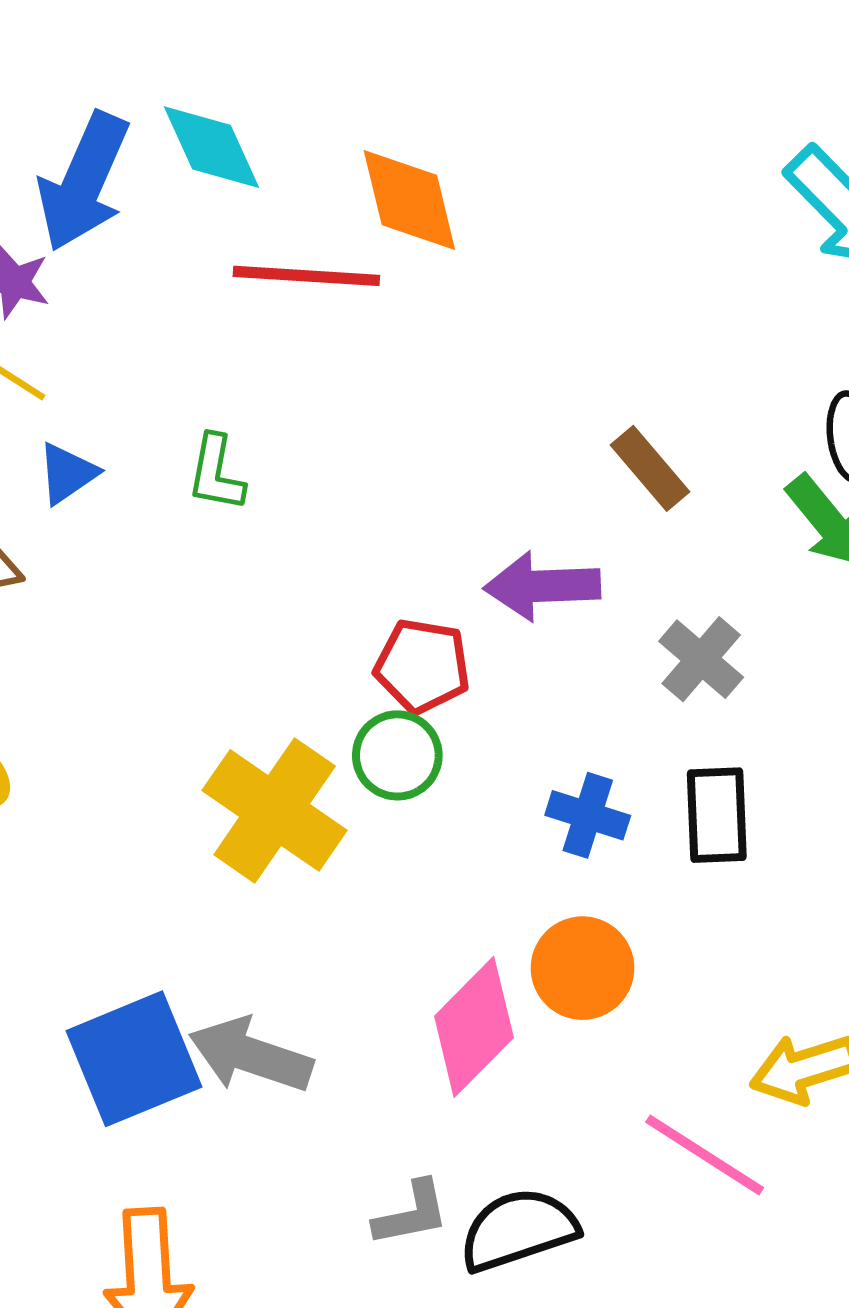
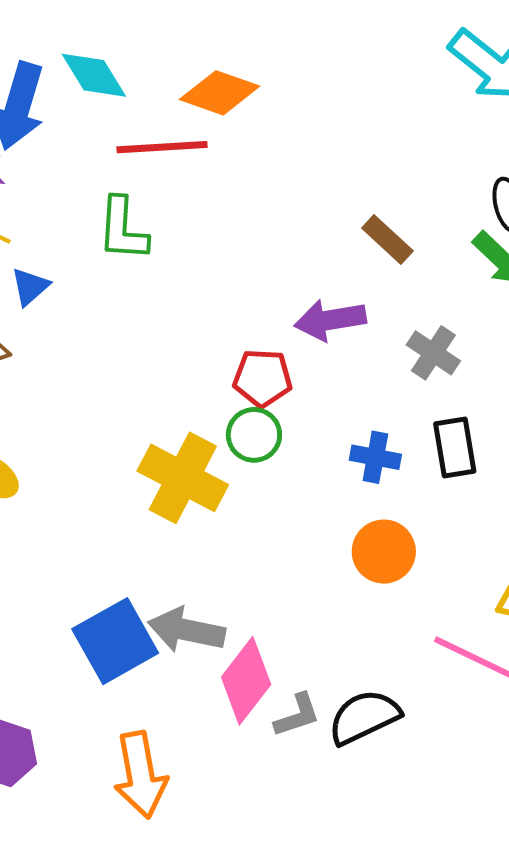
orange diamond: (409, 200) -> (220, 93), turned -50
green L-shape: (216, 473) -> (123, 229), moved, size x1.4
pink diamond: (474, 1027) -> (246, 681), moved

